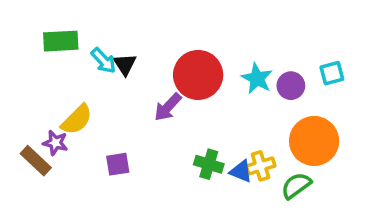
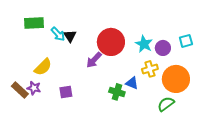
purple star: (55, 143) -> (34, 88), moved
yellow cross: (261, 166) -> (150, 69), moved
blue triangle: (241, 171) -> (132, 83), moved

